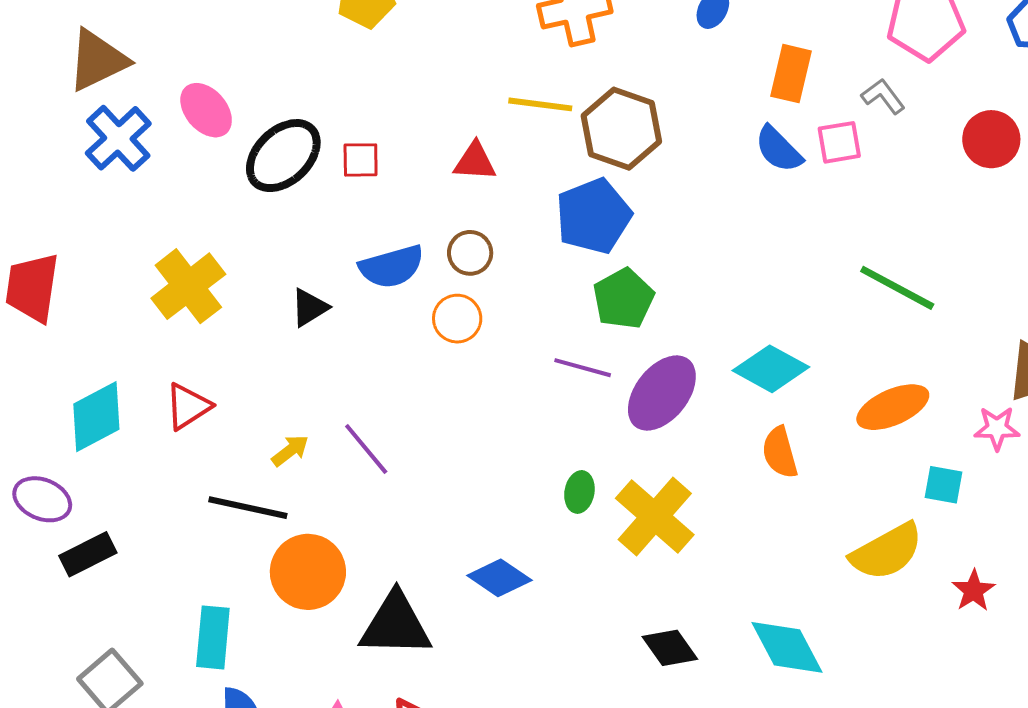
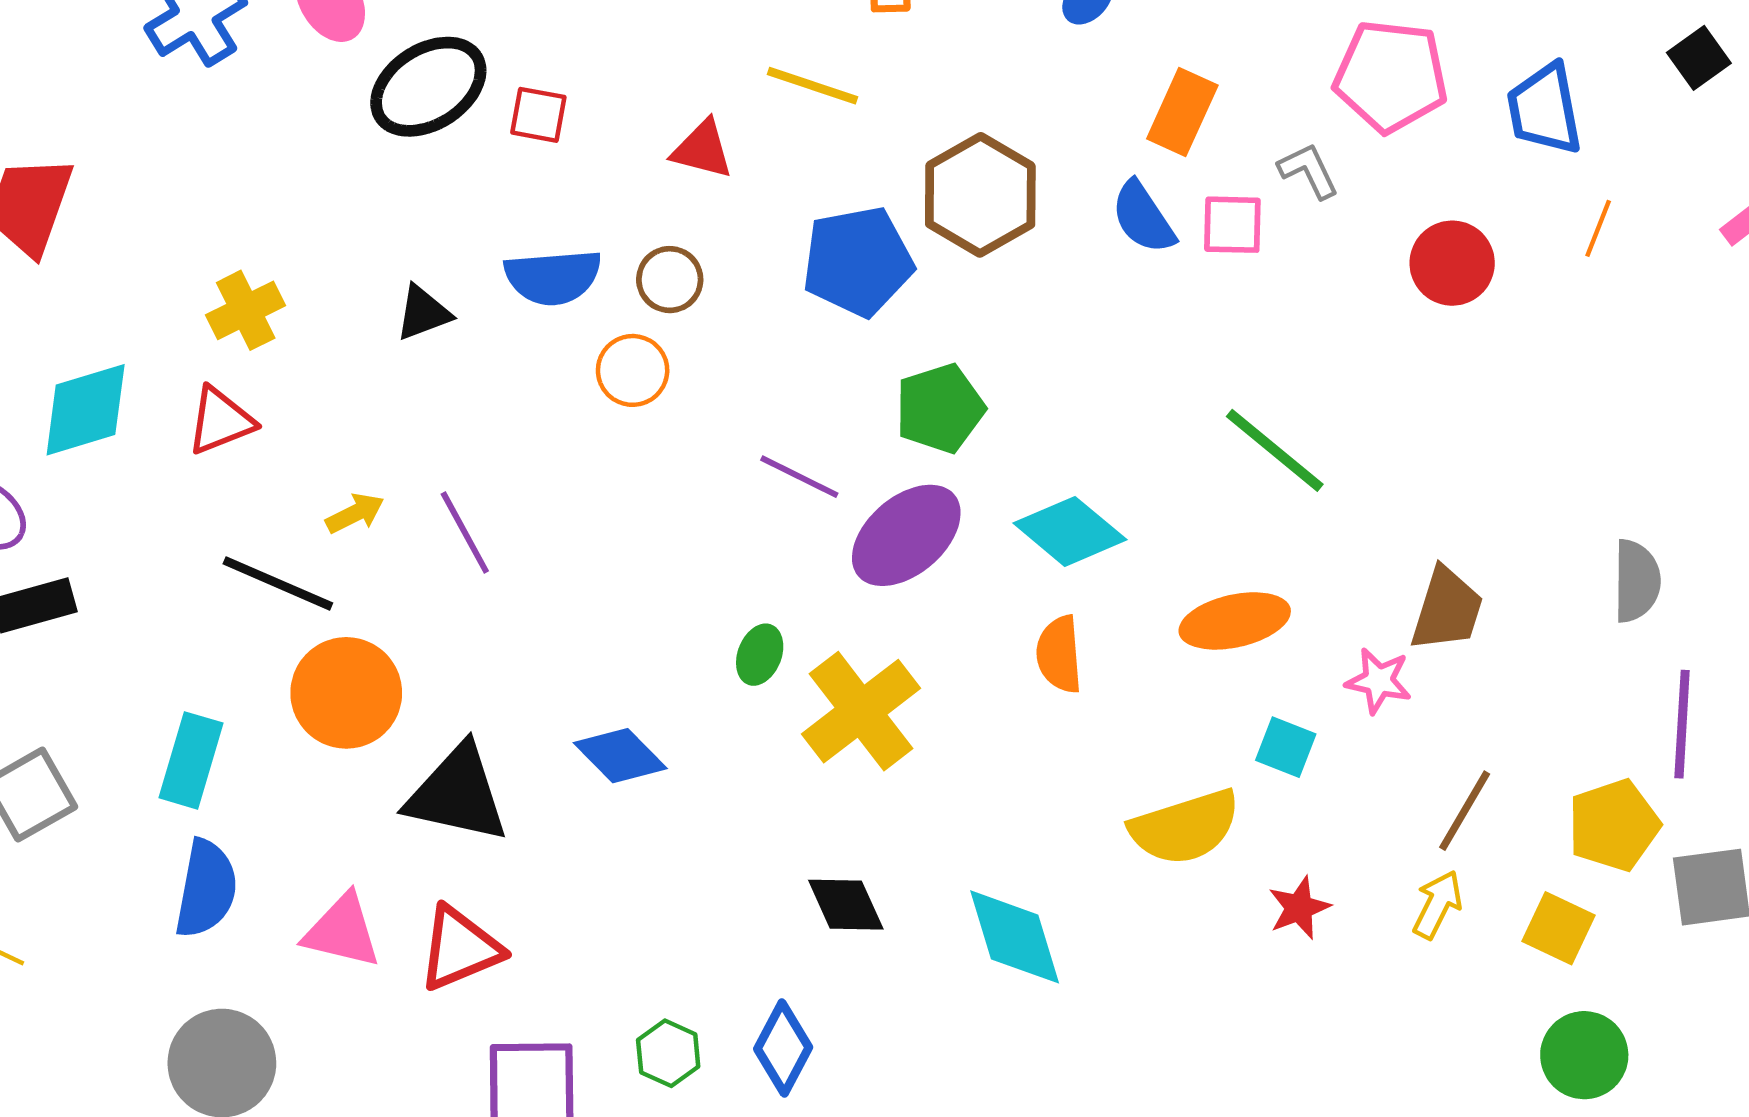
brown hexagon: (621, 129) -> (980, 195), moved
yellow cross: (188, 286) -> (246, 310), moved, size x0.7
green pentagon: (623, 299) -> (940, 408), moved

